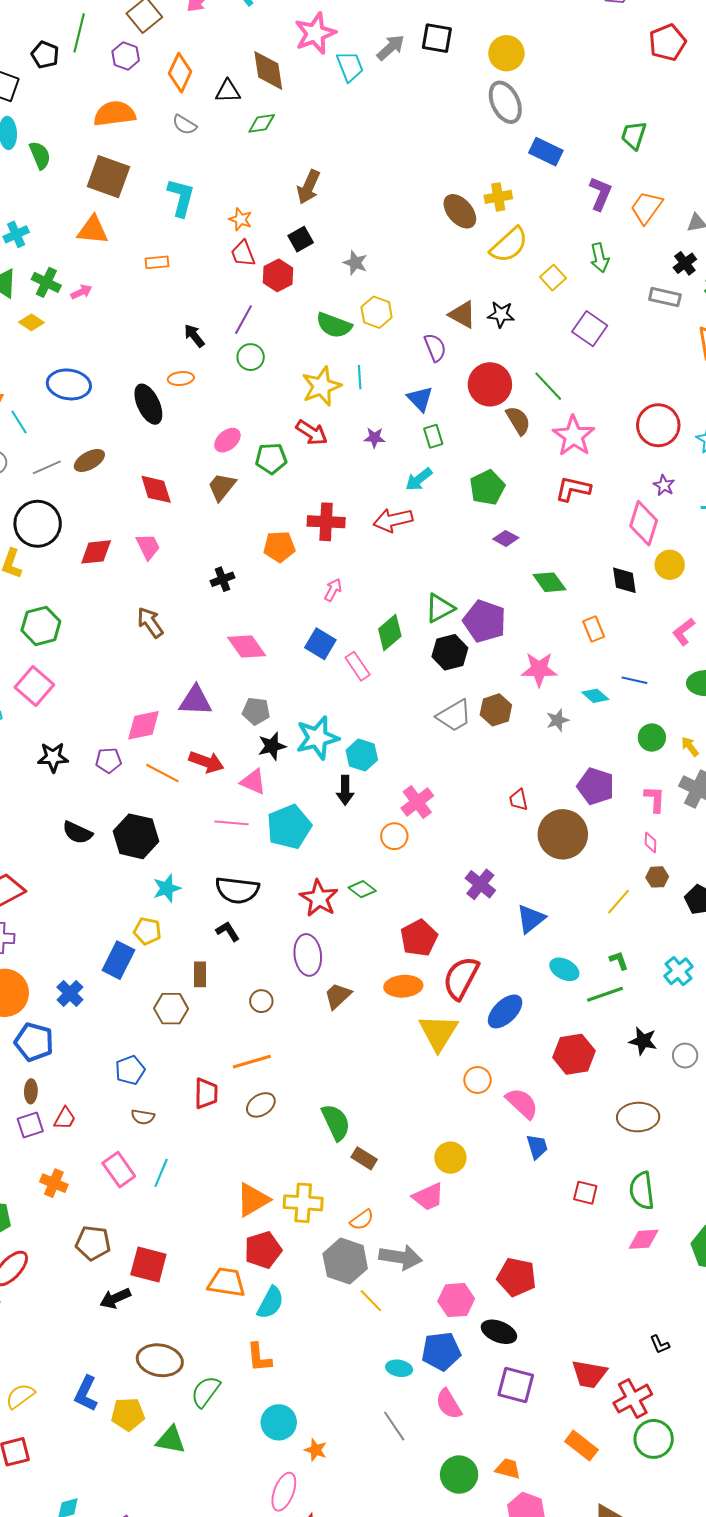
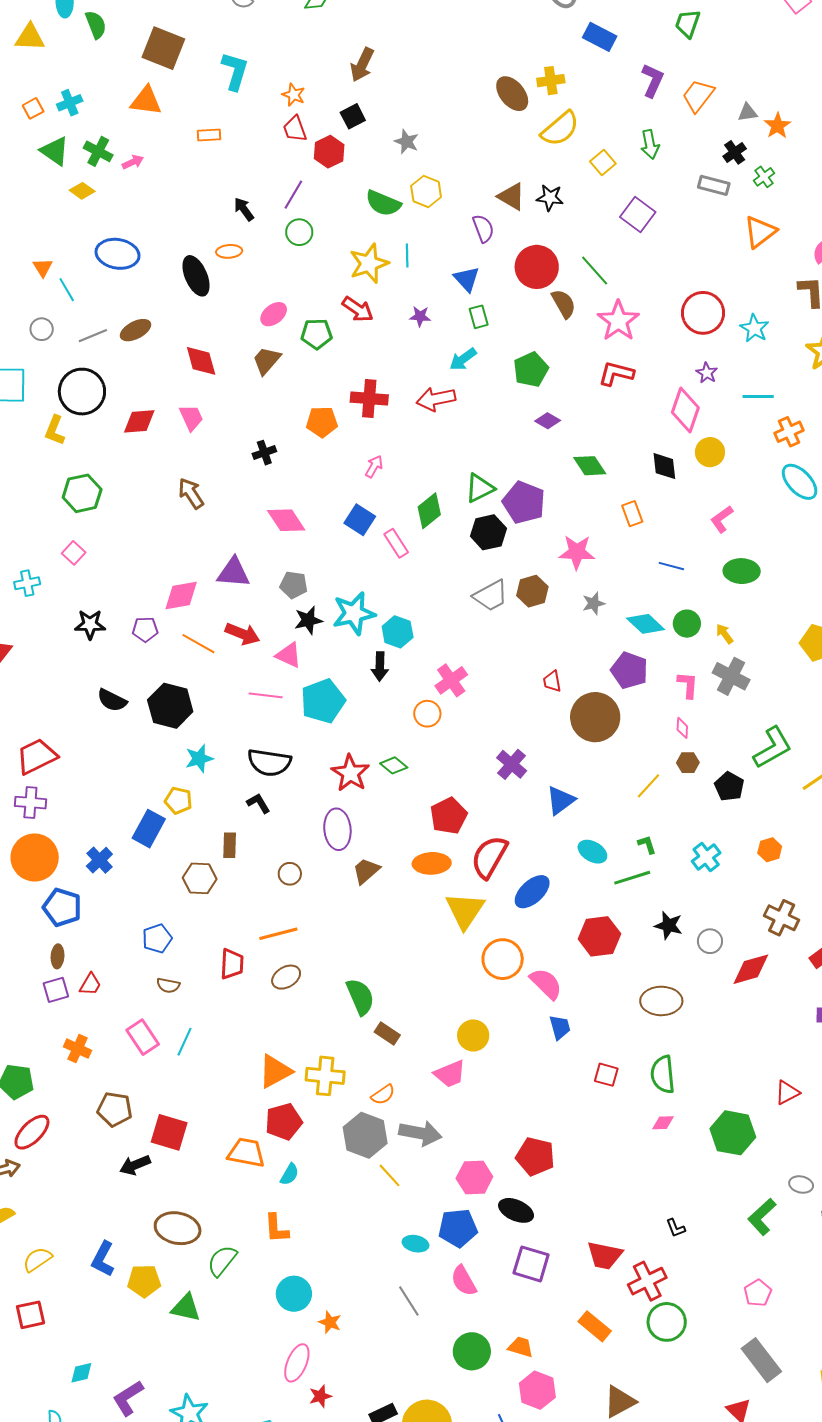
pink square: (34, 686) -> (74, 553), size x0.6
cyan diamond: (595, 696) -> (646, 624), moved, size x1.4
orange circle: (478, 1080) -> (503, 959), size x1.5
pink diamond: (644, 1239) -> (663, 1123), size x0.7
cyan semicircle: (271, 1303) -> (290, 1174), size x0.7

